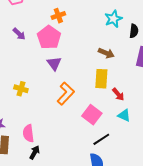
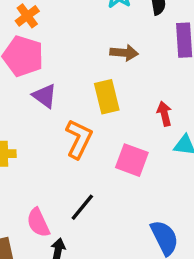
yellow rectangle: (101, 79) -> (107, 97), moved
red arrow: (118, 94) -> (164, 114), turned -136
black line: (101, 139) -> (82, 207), moved

